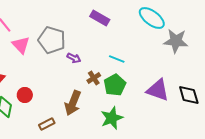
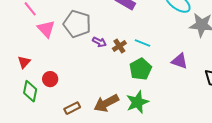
brown cross: (94, 78) -> (119, 46), moved
purple triangle: (158, 90) -> (180, 61), moved, size x0.7
brown arrow: (73, 103) -> (106, 103), moved, turned 40

